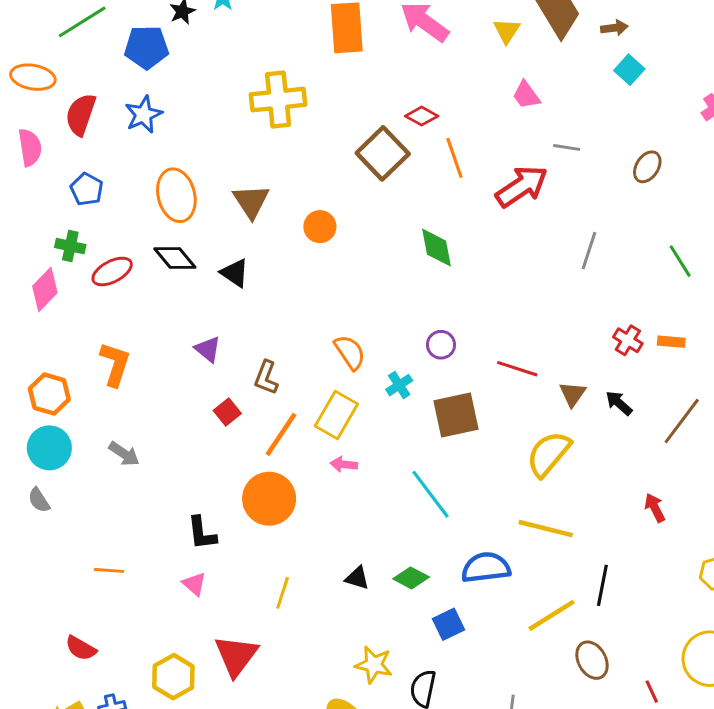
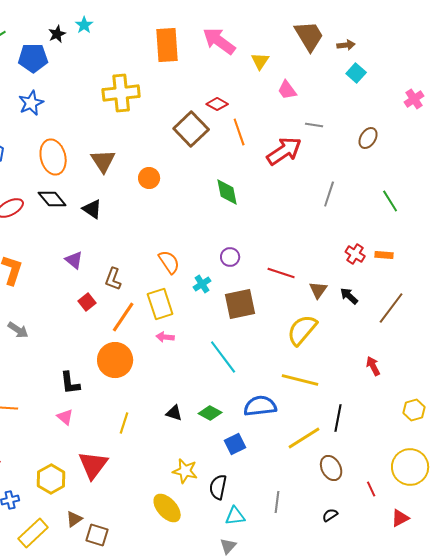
yellow triangle: (507, 31) -> (260, 61), moved
yellow rectangle: (336, 415) -> (160, 304), turned -48

